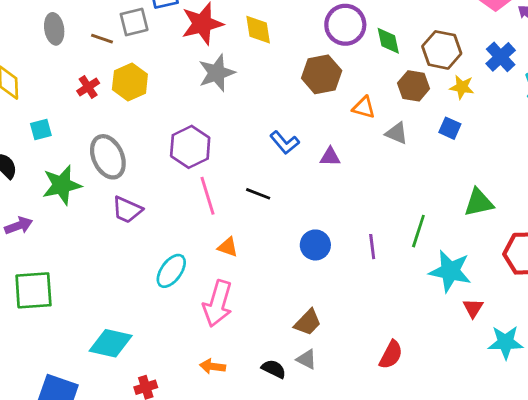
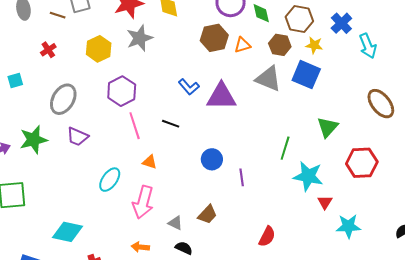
yellow hexagon: (130, 82) -> (99, 49), moved
orange triangle: (364, 107) -> (242, 45), moved, turned -30
blue square: (450, 128) -> (306, 75), size x1.8
gray triangle: (397, 133) -> (268, 79), size x1.6
gray ellipse: (108, 157) -> (63, 99), turned 56
purple triangle: (330, 157) -> (221, 96), size x2.0
green star: (62, 185) -> (34, 140), moved
green triangle: (479, 203) -> (328, 127), turned -35
purple line: (372, 247) -> (242, 177), moved
gray triangle: (307, 359) -> (175, 223), moved

